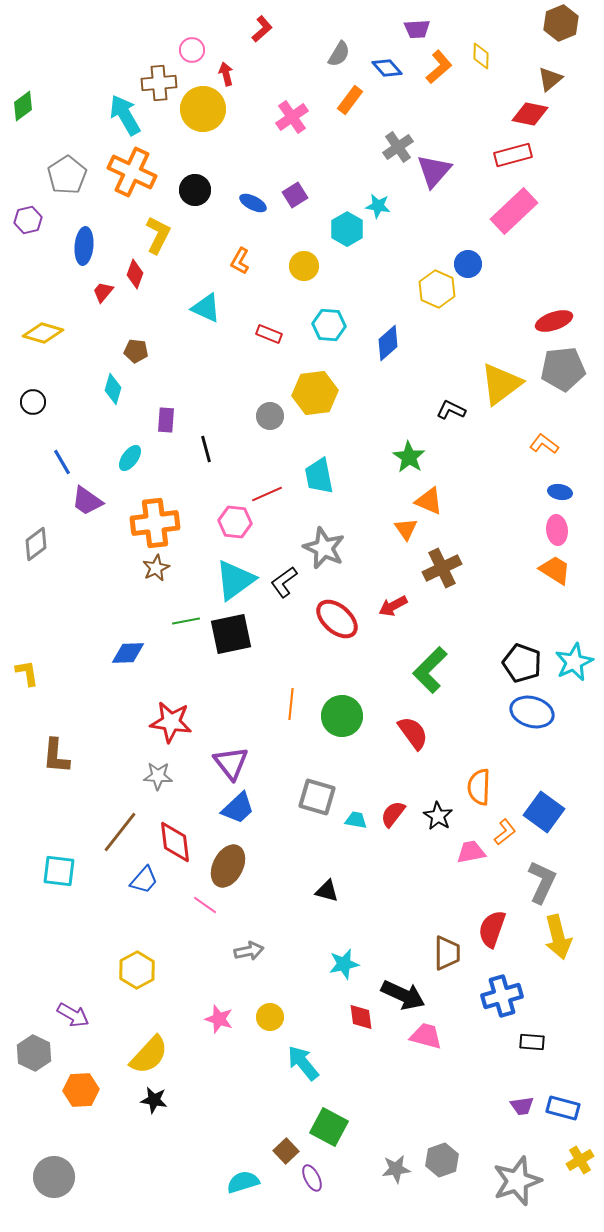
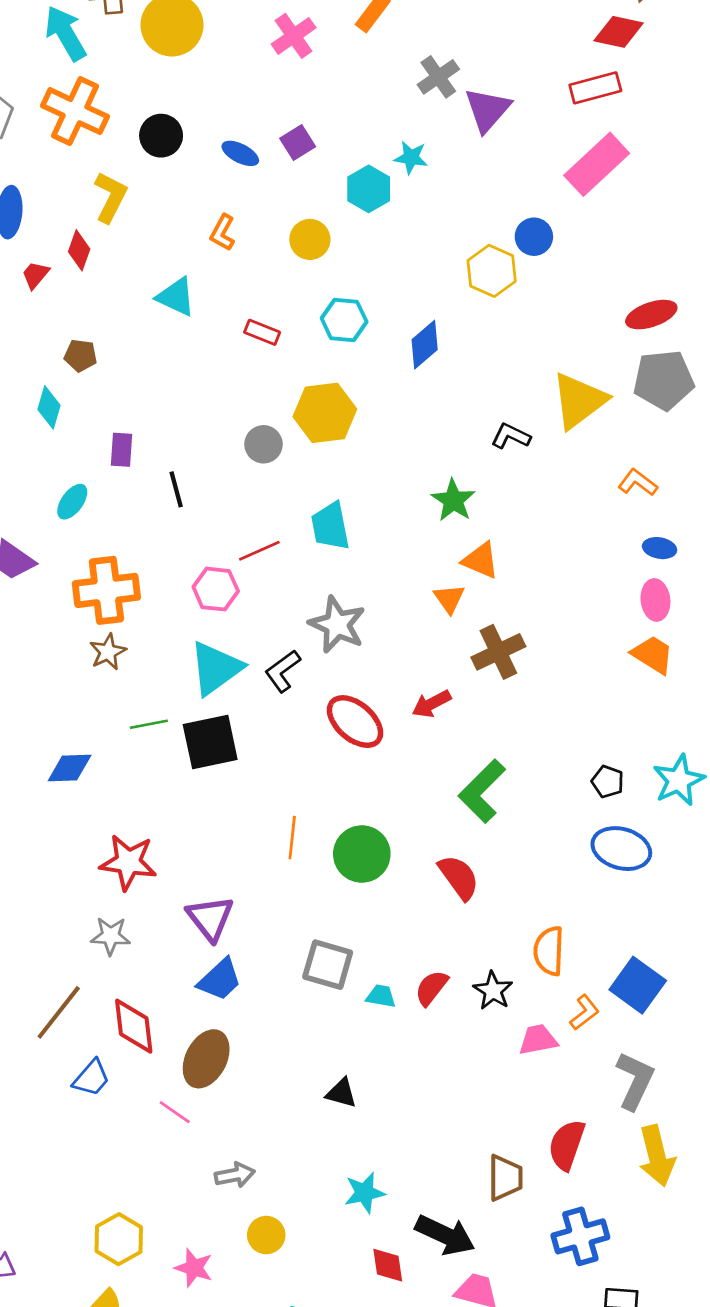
black pentagon: (522, 663) -> (608, 782), size x0.6
yellow hexagon: (137, 970) -> (119, 1239), moved
yellow circle: (270, 1017) -> (266, 1235), moved

